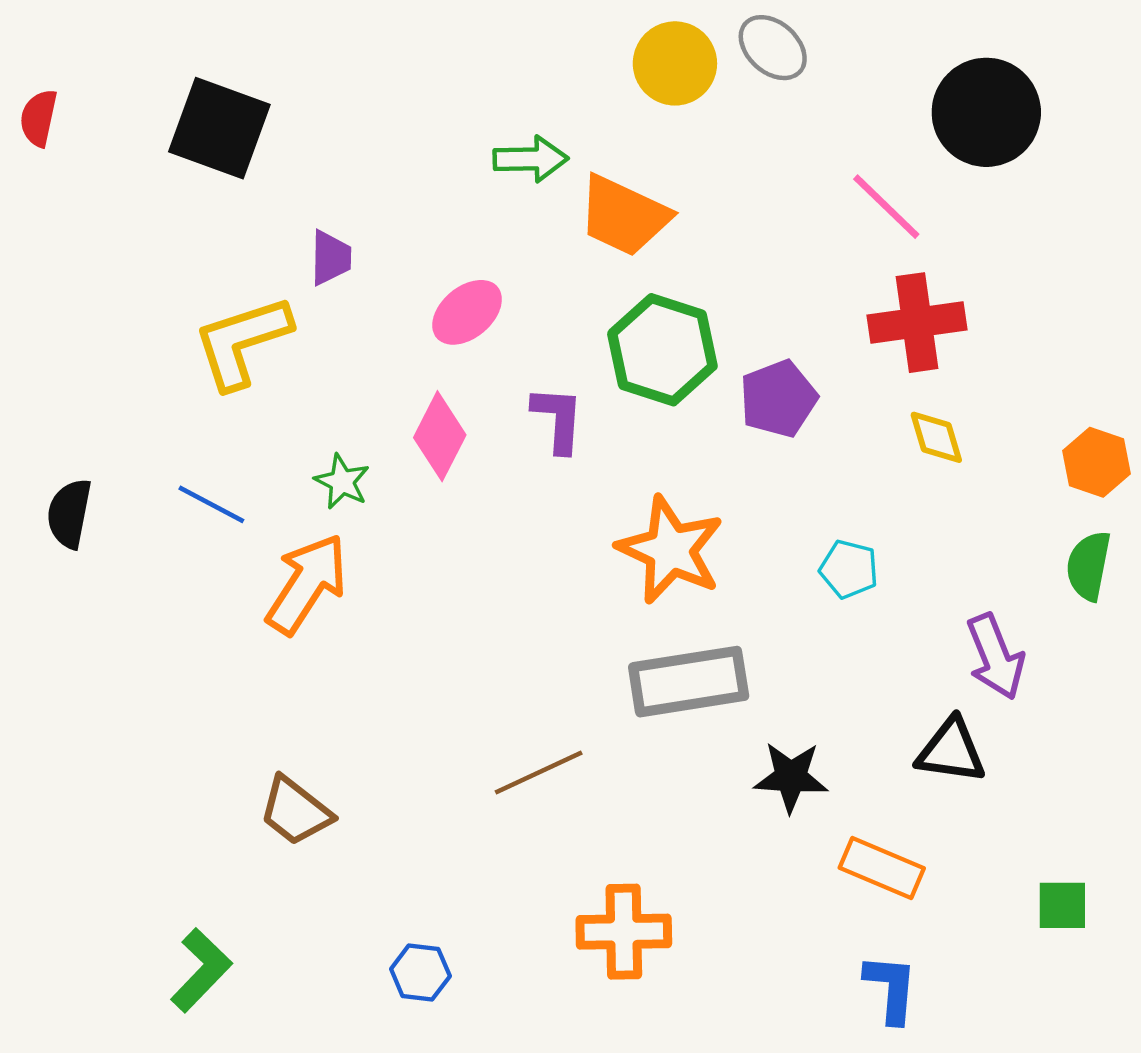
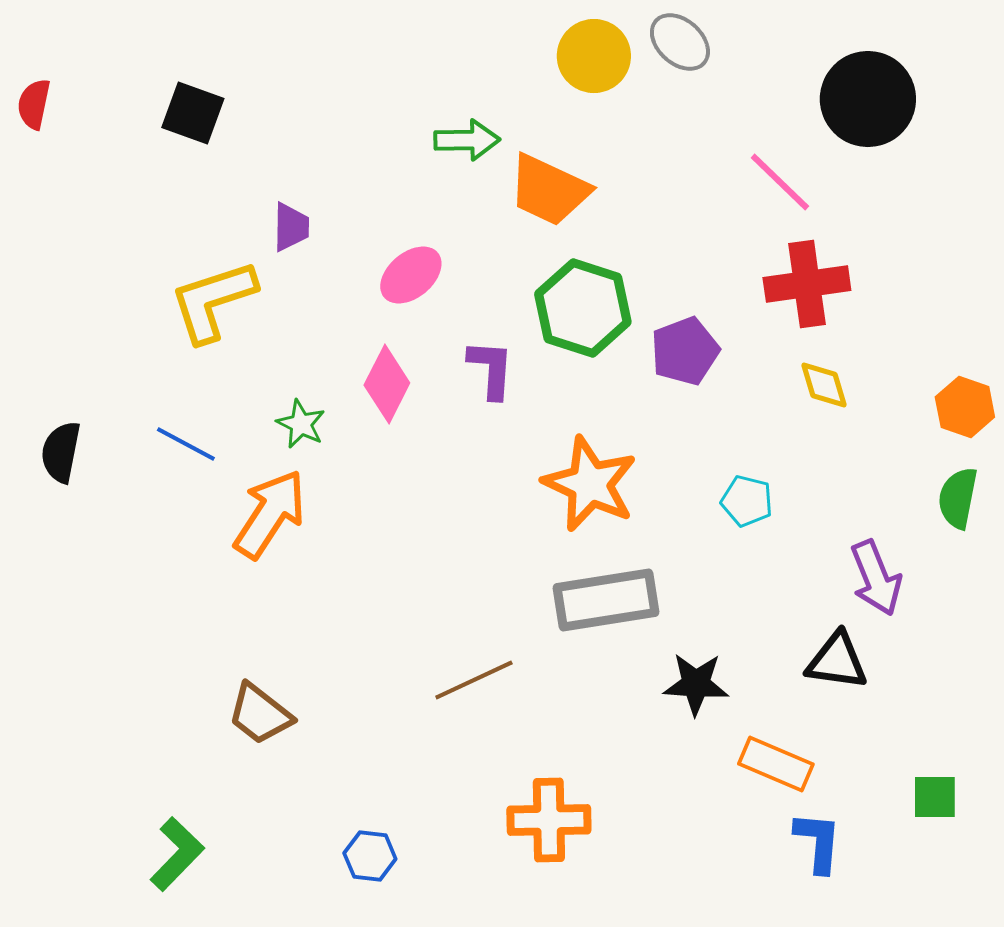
black square: (219, 128) -> (193, 113), size x0.7
blue L-shape: (891, 988) -> (818, 842), moved

